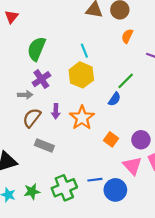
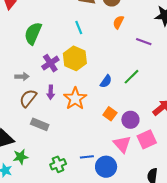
cyan line: (84, 51) -> (79, 28), moved
purple cross: (41, 79) -> (50, 63), moved
green line: (126, 81) -> (131, 77), moved
orange square: (111, 139) -> (110, 114), moved
green cross: (64, 188) -> (58, 164), size x0.7
green star: (32, 191) -> (21, 157), moved

